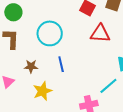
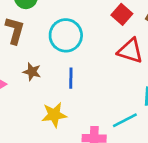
yellow star: (43, 91) -> (54, 115), moved

